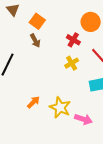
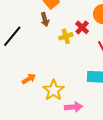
yellow cross: (72, 63) -> (66, 36), moved
pink arrow: (83, 119) -> (73, 107), turned -36

